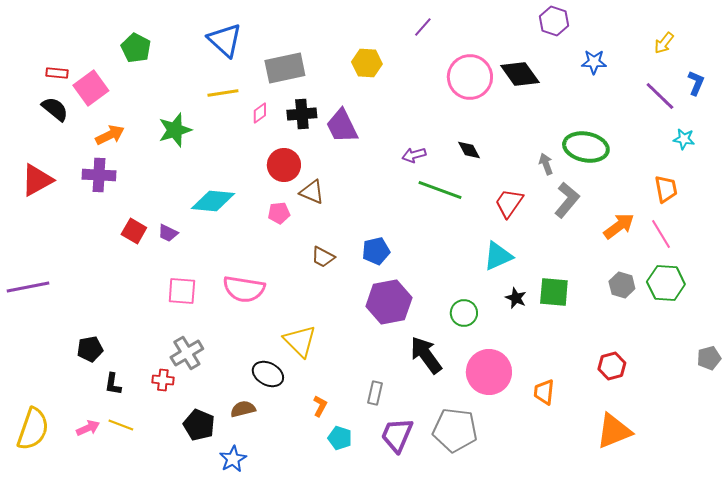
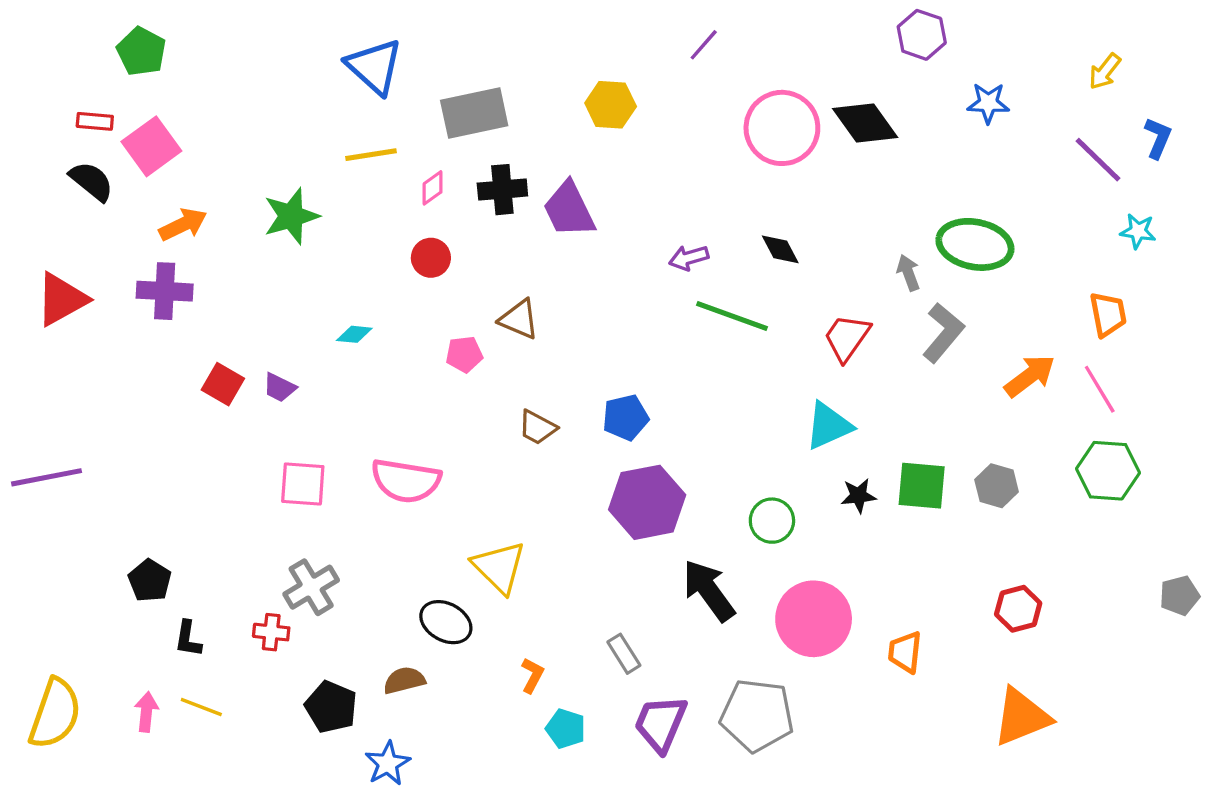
green pentagon: (136, 48) -> (141, 51), moved
red circle: (284, 165) -> (431, 258), moved, size x0.7
cyan diamond: (213, 201) -> (354, 334), size x0.5
gray hexagon: (622, 285) -> (997, 486), moved
black star: (516, 298) -> (858, 496), turned -30
black pentagon: (90, 349) -> (150, 581), turned -30
gray rectangle: (375, 393) -> (624, 654), turned -45
pink arrow: (88, 428) -> (146, 712), turned -60

